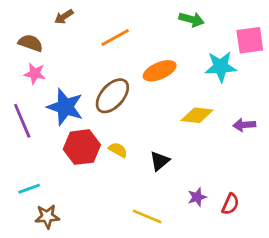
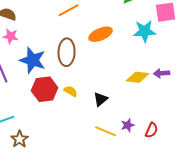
brown ellipse: (112, 96) -> (67, 52), turned -40
yellow diamond: (197, 115) -> (138, 77), moved
brown star: (47, 216) -> (20, 139), turned -30
yellow line: (147, 216) -> (106, 131), moved

